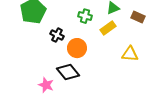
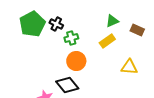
green cross: (85, 16) -> (71, 38), moved, turned -32
black cross: (57, 35) -> (56, 24), moved

